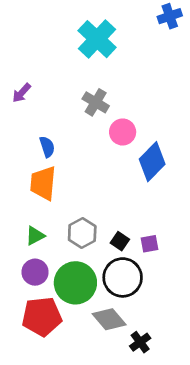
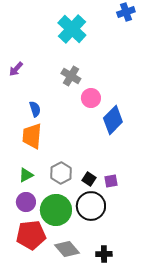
gray diamond: (109, 319) -> (67, 249), moved
black cross: (140, 342) -> (104, 254), turned 35

